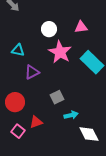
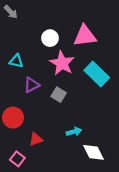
pink triangle: (81, 27) -> (85, 36), size x1.6
gray square: (57, 97) -> (59, 95), moved, turned -32
pink square: (18, 131) -> (17, 159), moved

